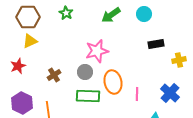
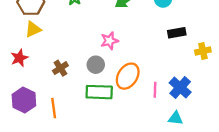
pink star: (97, 51) -> (109, 41), size x0.7
orange ellipse: (113, 82) -> (128, 76), turned 45
blue cross: (170, 93) -> (180, 87), moved

